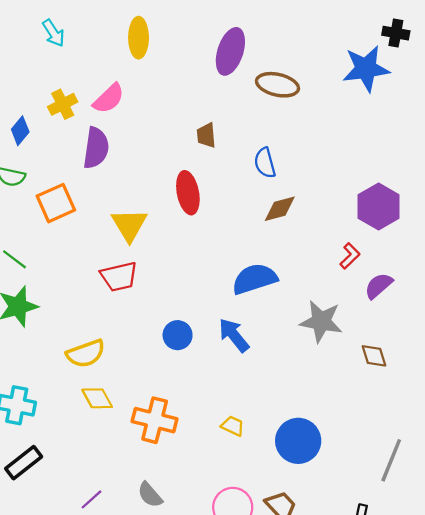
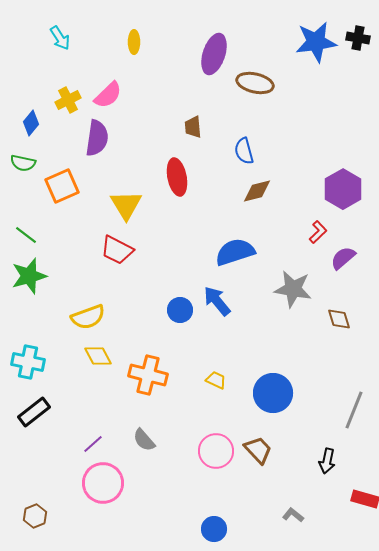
yellow ellipse: (139, 38) -> (134, 42), size x0.7
blue star: (366, 69) -> (316, 42), moved
red trapezoid: (119, 277) -> (117, 250), turned 40
blue circle: (178, 335) -> (180, 310), moved

